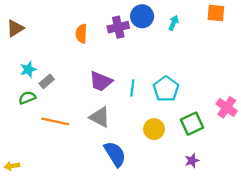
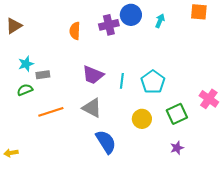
gray rectangle: (47, 81) -> (43, 75), turned 32
orange line: (55, 121) -> (51, 112), turned -30

